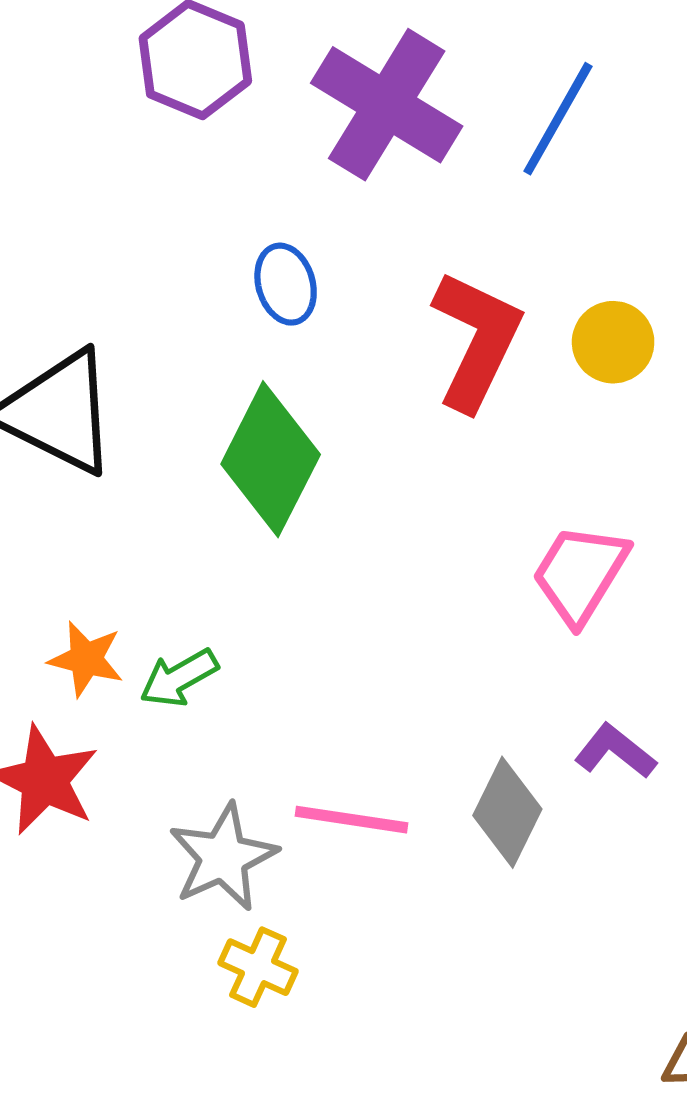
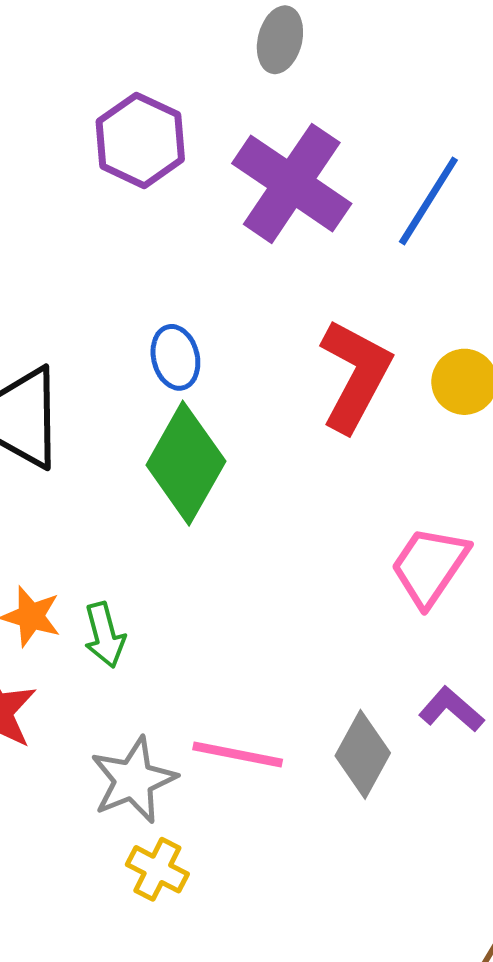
blue ellipse: (286, 284) -> (175, 357), moved
green arrow: (179, 678) -> (105, 635), turned -78

